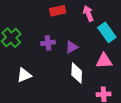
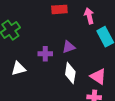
purple cross: (48, 43) -> (45, 54), moved
pink triangle: (104, 61) -> (98, 76), moved, turned 30

